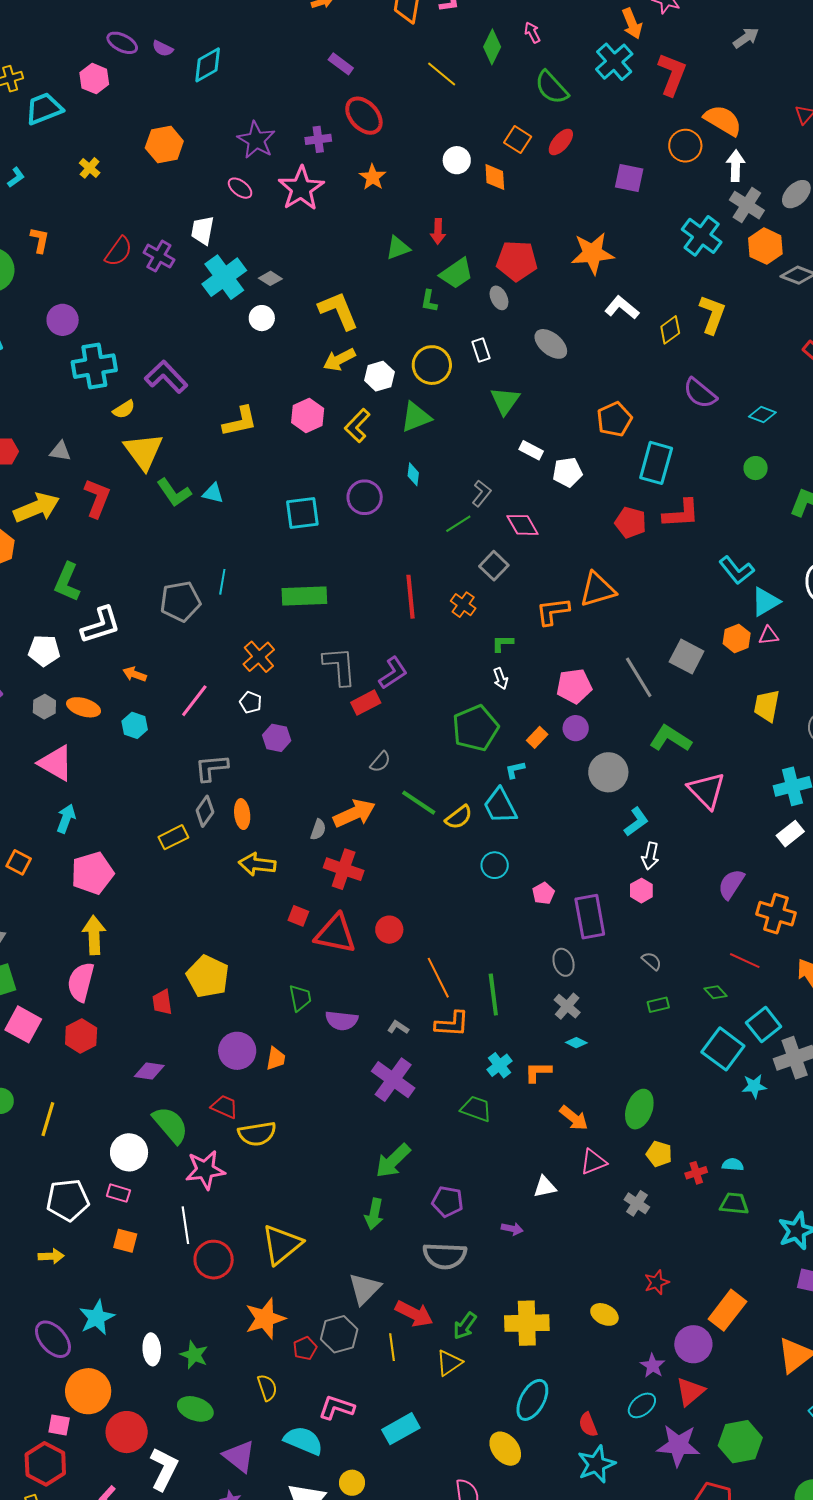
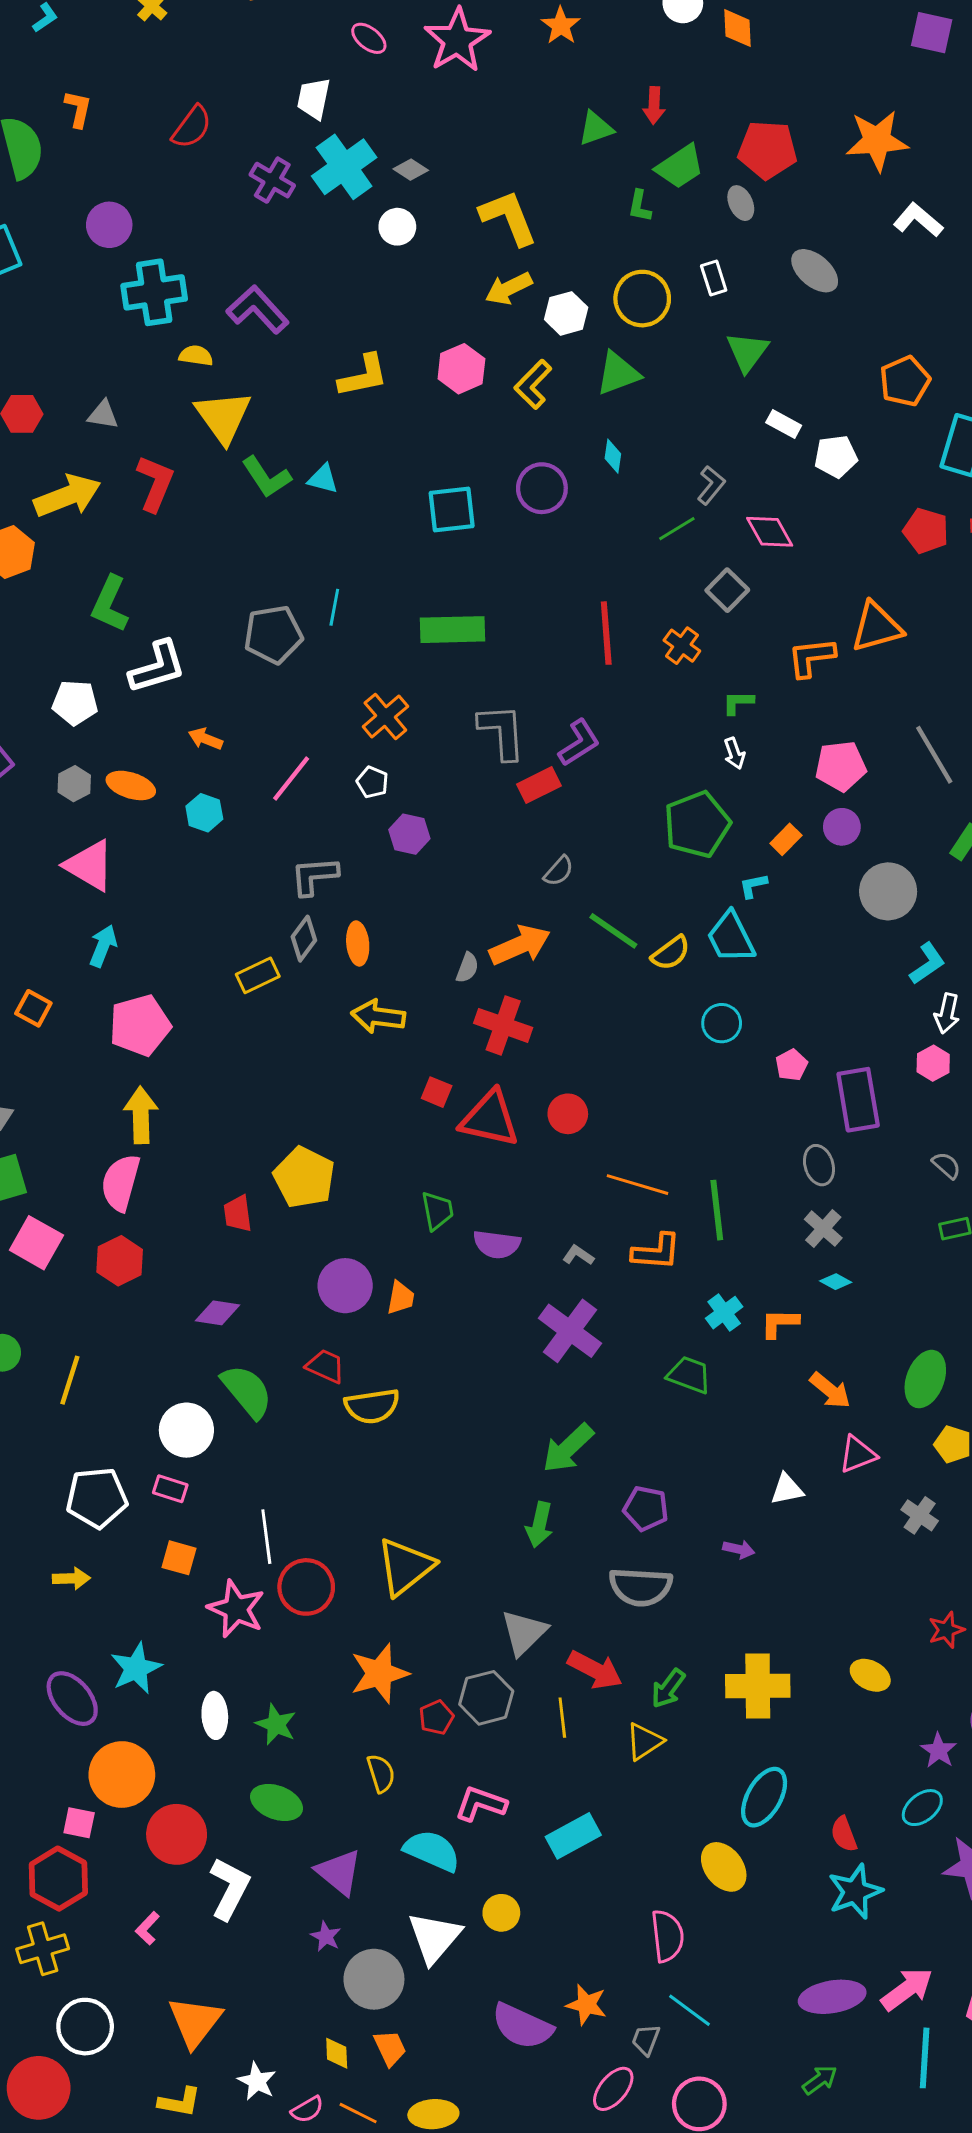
purple cross: (159, 256) -> (272, 180), moved
yellow semicircle: (124, 409) -> (196, 356), turned -140
orange line: (438, 978) -> (637, 1185), turned -48
pink star: (205, 1170) -> (236, 1609), moved, turned 30

